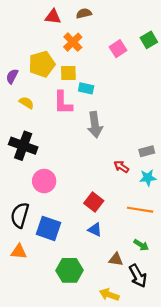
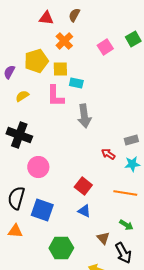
brown semicircle: (84, 13) -> (74, 15), turned -48
yellow semicircle: (26, 103) -> (22, 96), turned -64
brown triangle: (116, 259) -> (103, 238), turned 40

